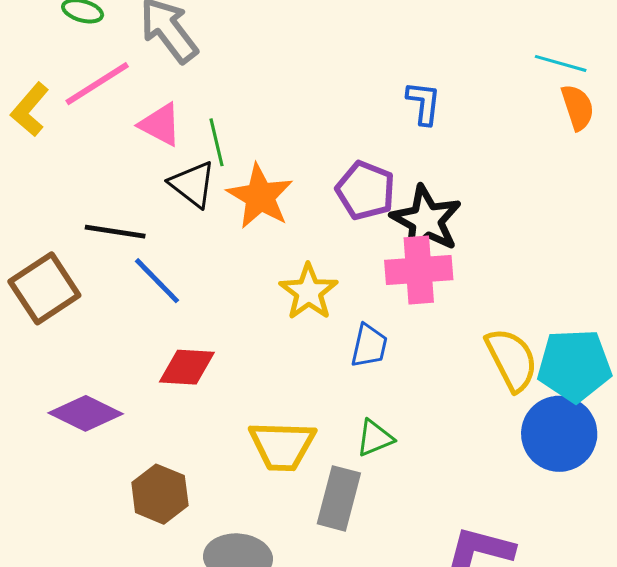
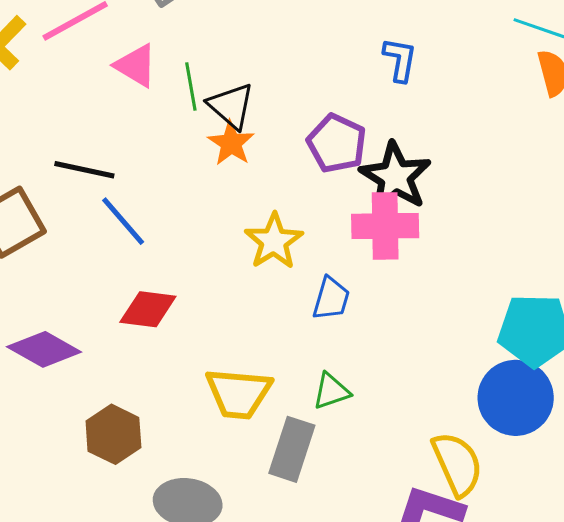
black triangle: (193, 184) -> (231, 106), moved
orange star: (260, 196) -> (231, 143), size x0.7
yellow semicircle: (512, 359) -> (457, 464), moved

